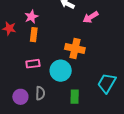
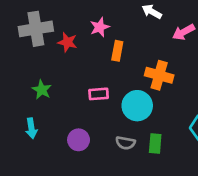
orange rectangle: (34, 35) -> (117, 51), moved
gray semicircle: (40, 93) -> (125, 143), moved, turned 96

